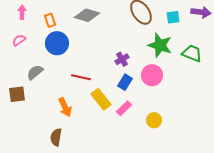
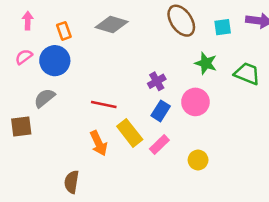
blue circle: (57, 43) -> (55, 61), moved
green star: (160, 45) -> (206, 63), size x0.7
orange arrow: (65, 107) -> (99, 143), moved

